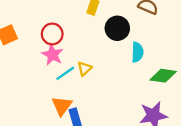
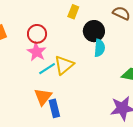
cyan semicircle: (137, 52) -> (99, 48), moved
yellow triangle: (84, 69) -> (64, 65), size x1.5

